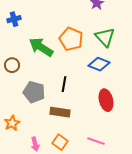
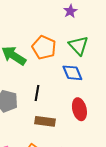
blue diamond: (99, 64) -> (72, 73), turned 45
brown rectangle: (60, 112) -> (45, 121), moved

